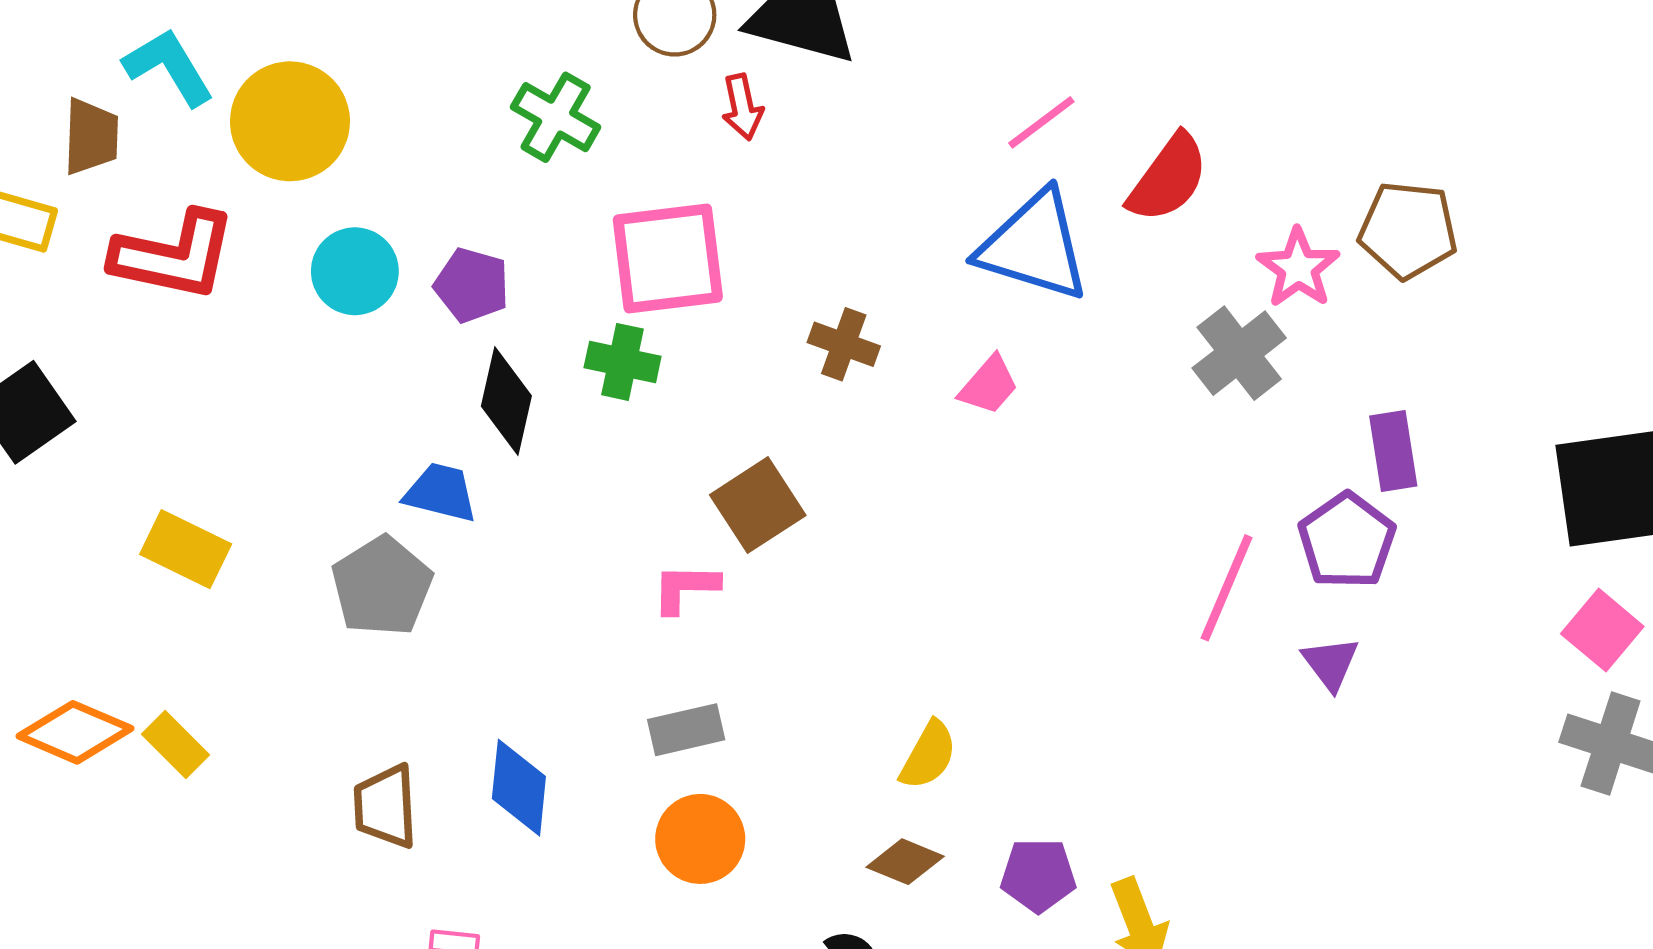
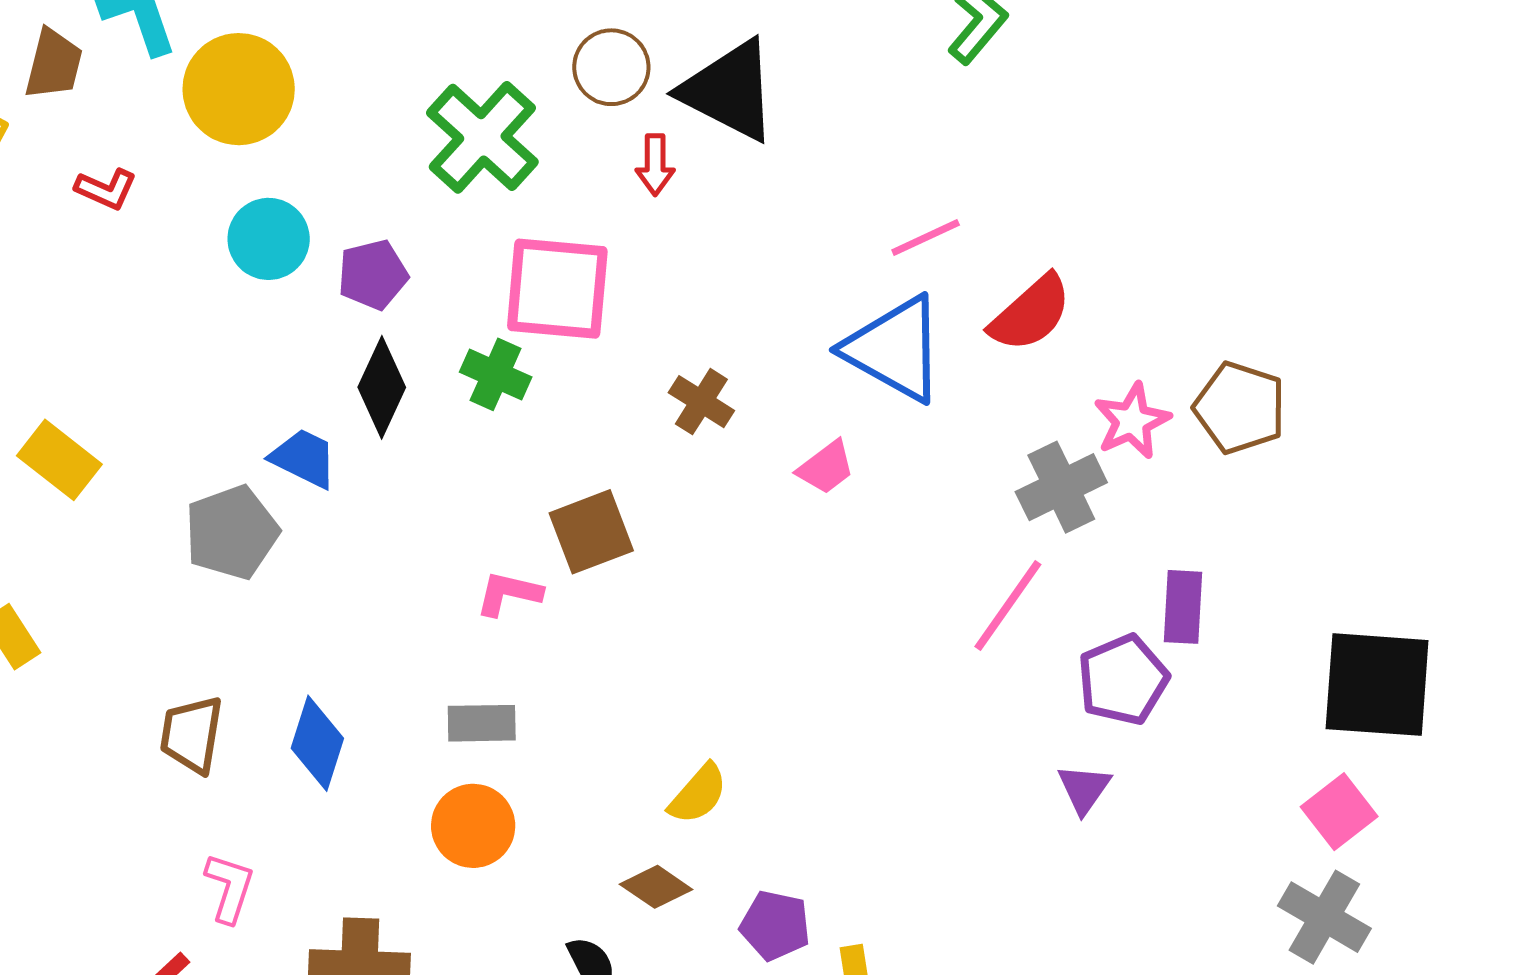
green cross: (556, 117) -> (482, 137), size x1.4
red L-shape: (174, 256) -> (106, 189), size x0.5
purple pentagon: (472, 285) -> (373, 275), turned 30
pink line: (1227, 588) -> (1008, 605), moved

